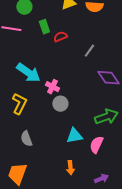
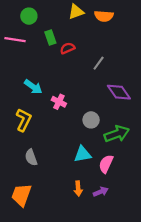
cyan arrow: (28, 73) -> (33, 87), size x0.7
gray circle: (60, 104) -> (91, 120), moved
purple arrow: (101, 179) -> (101, 192), moved

